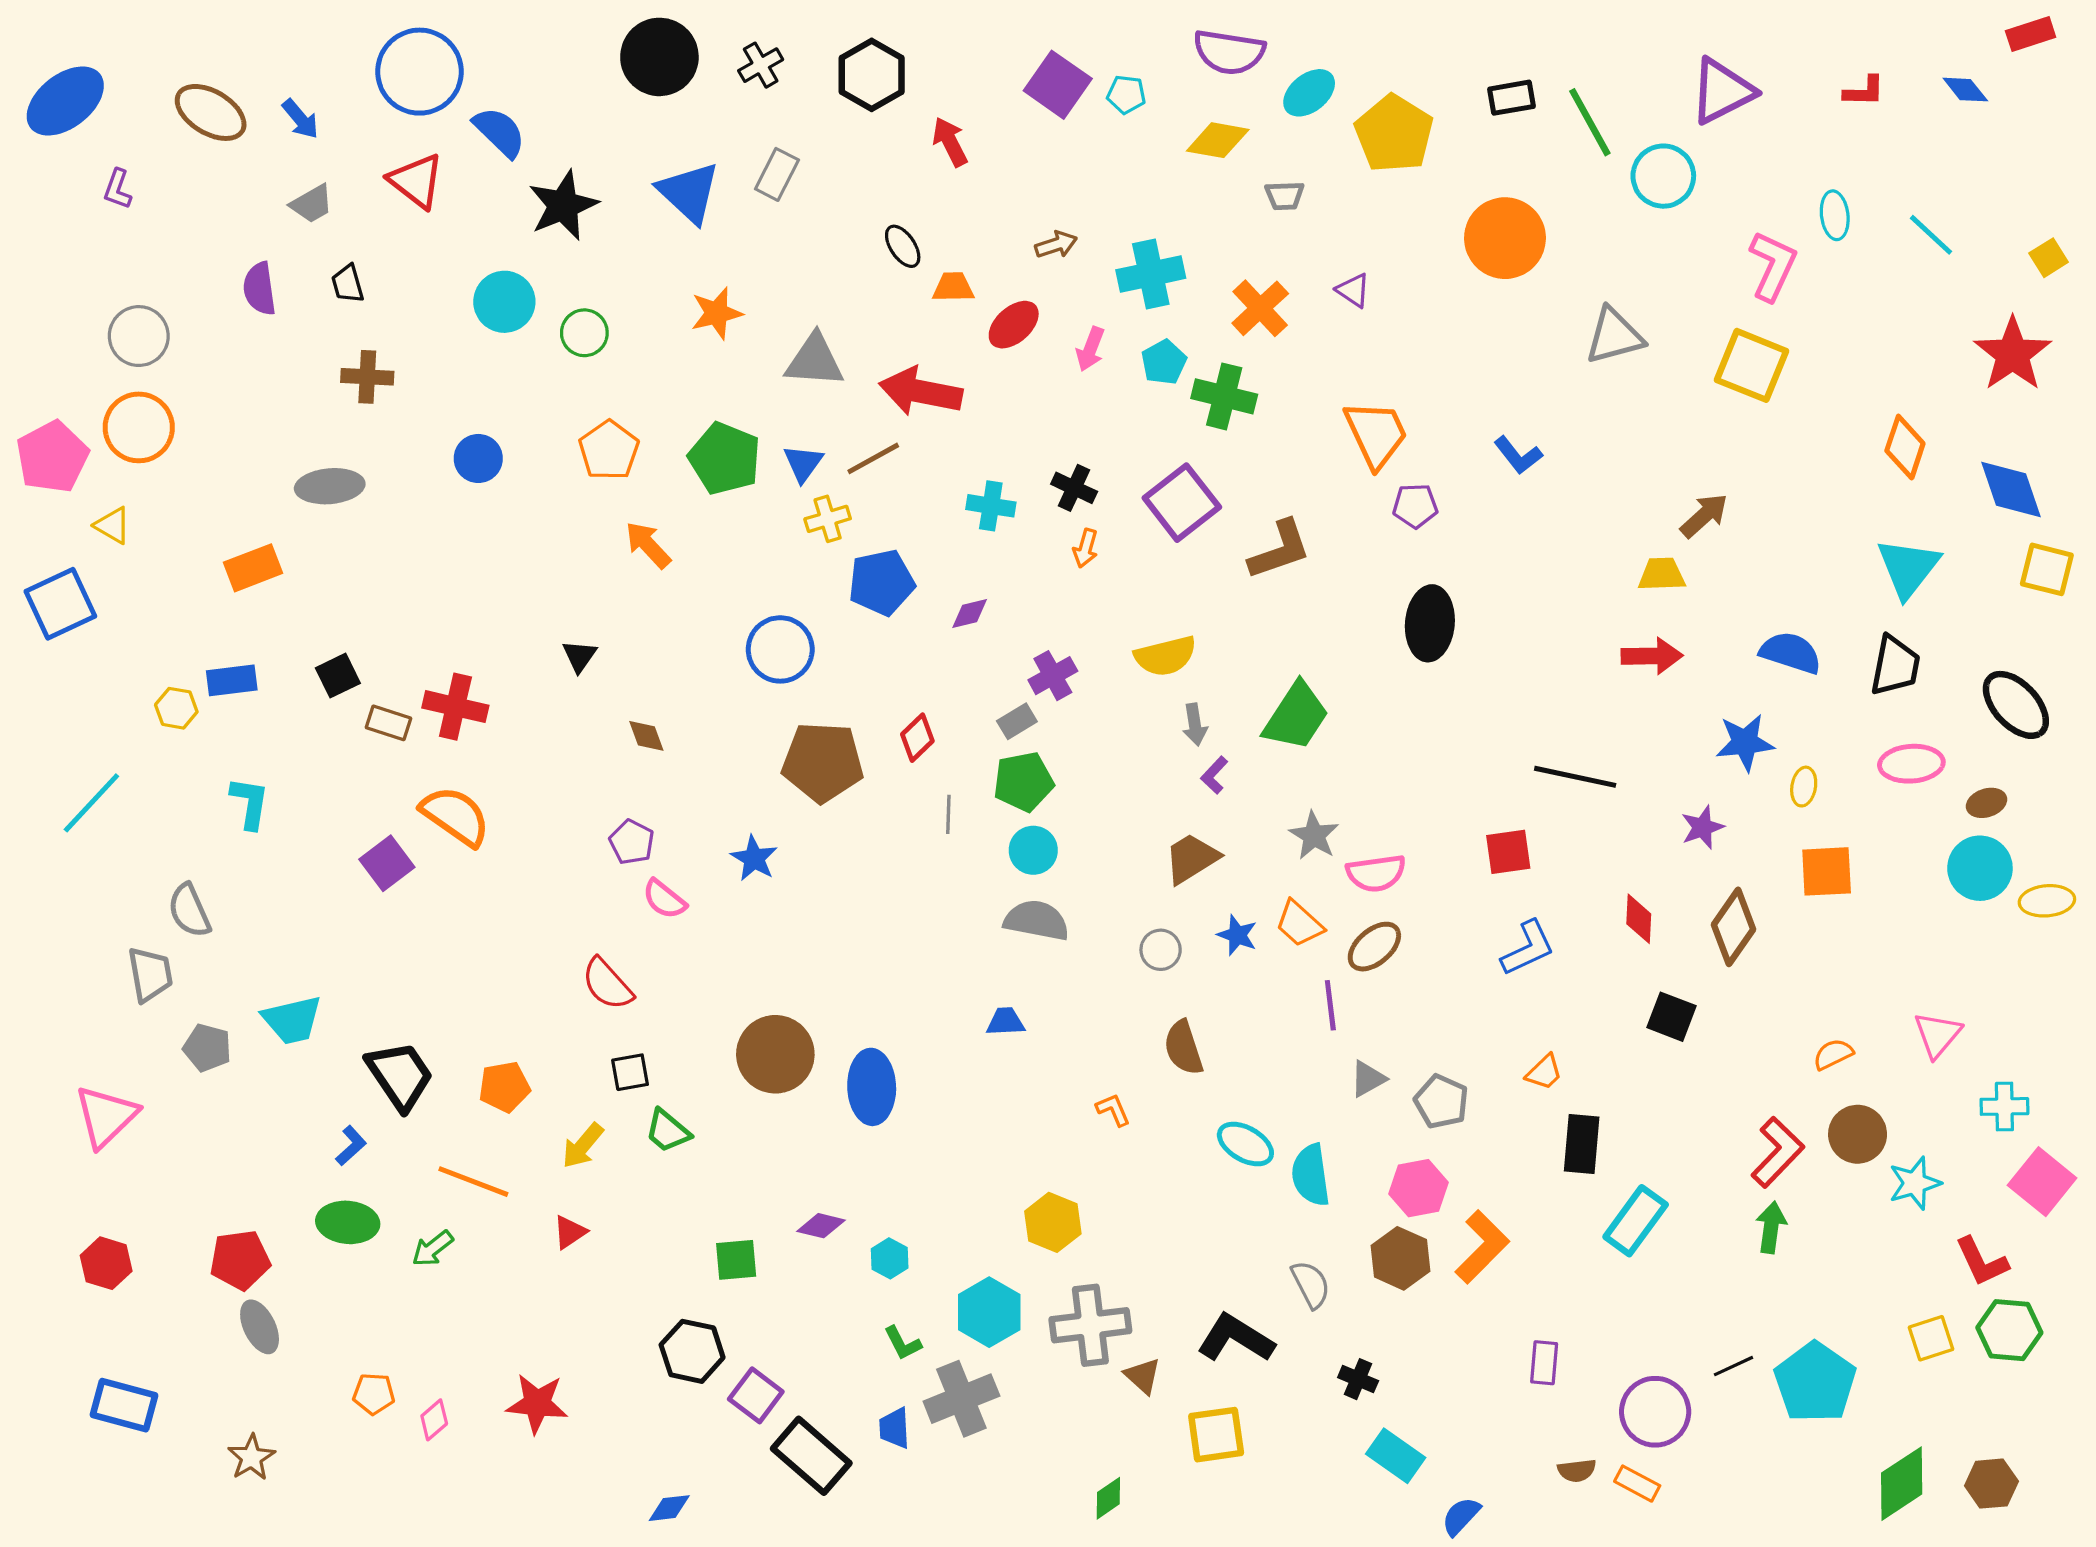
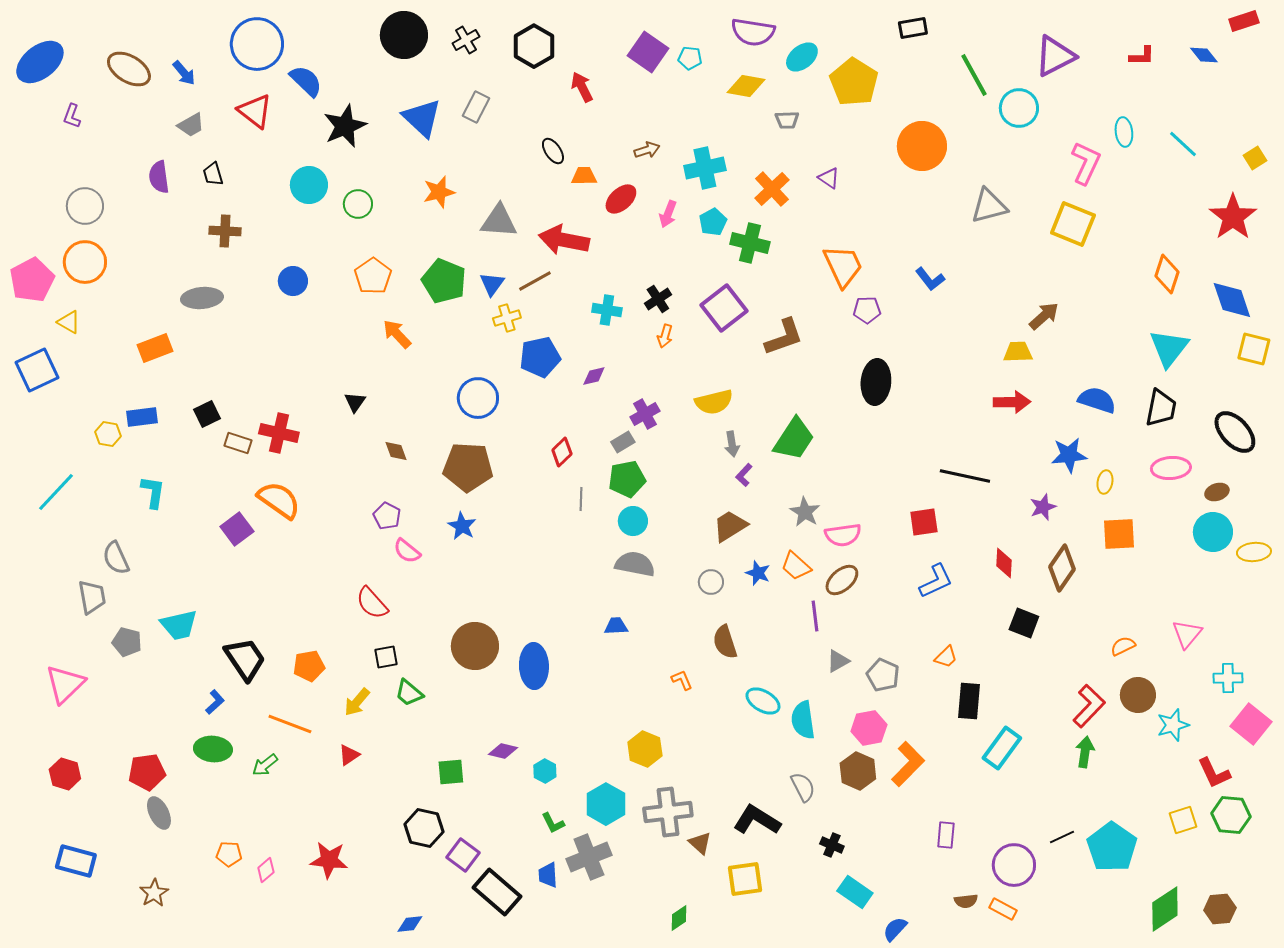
black rectangle: (1512, 98) -> (913, 28), moved
black cross: (1074, 488) -> (658, 299), turned 32
brown pentagon: (823, 762) -> (468, 467), moved

